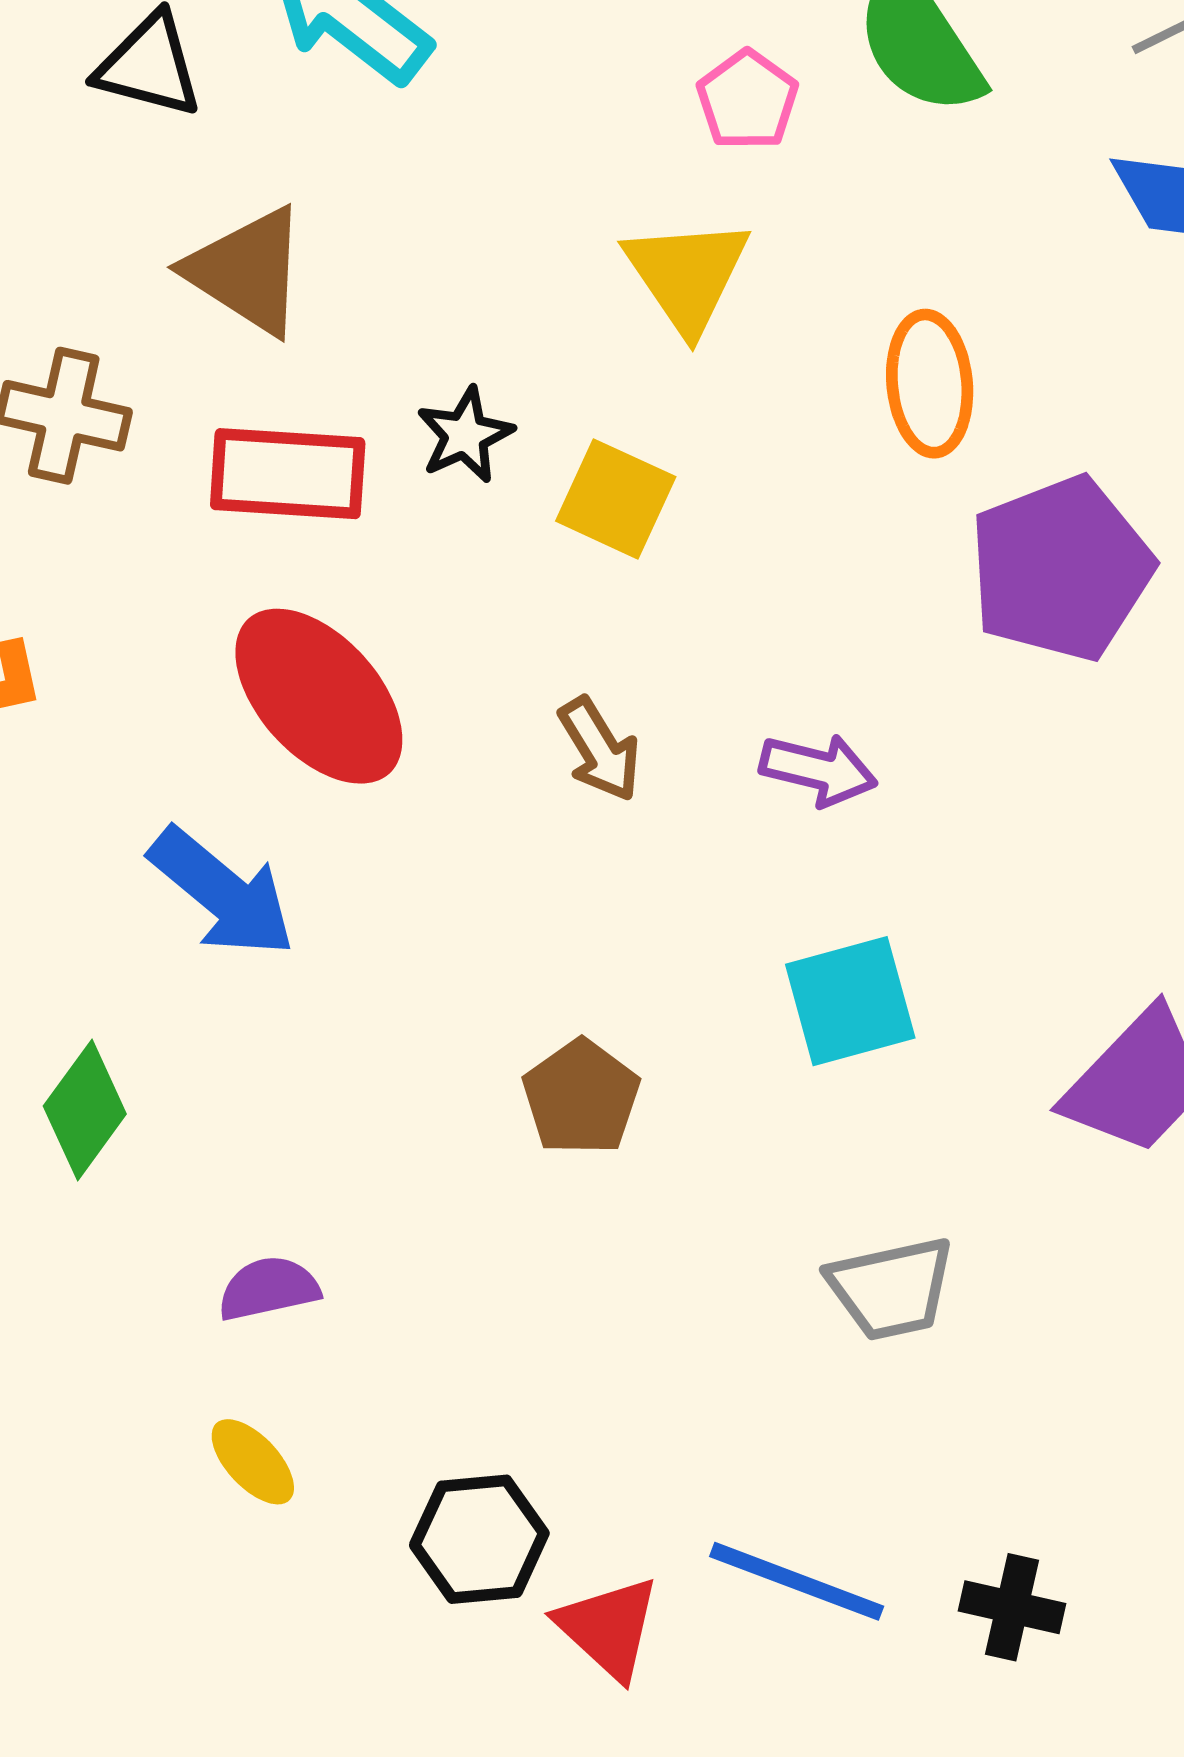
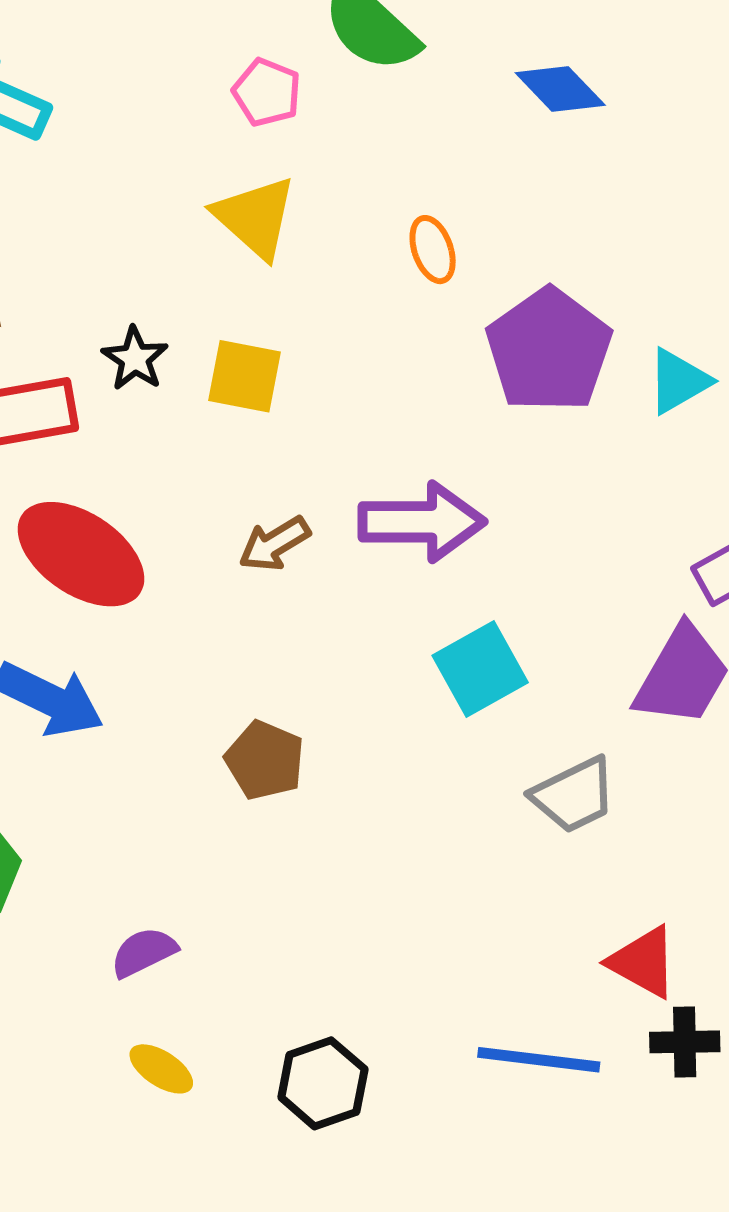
orange ellipse: (930, 384) -> (433, 250), size x0.7
brown arrow: (600, 749) -> (274, 544), turned 104
purple arrow: (818, 770) -> (422, 522), size x1.6
brown pentagon: (581, 1097) -> (265, 760), moved
gray trapezoid: (891, 1288) -> (574, 795), moved
red triangle: (608, 1628) -> (643, 962), moved

